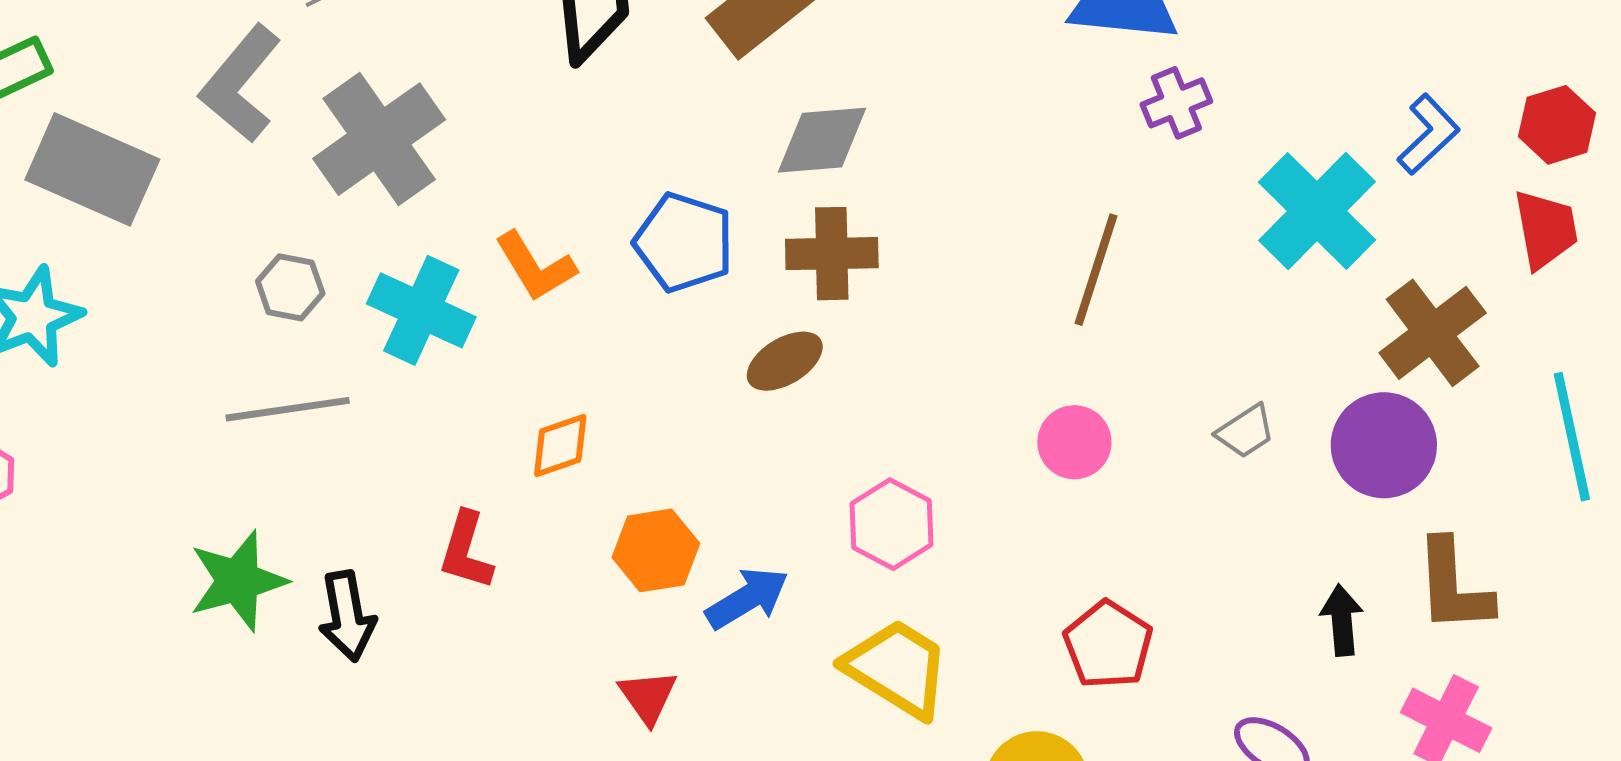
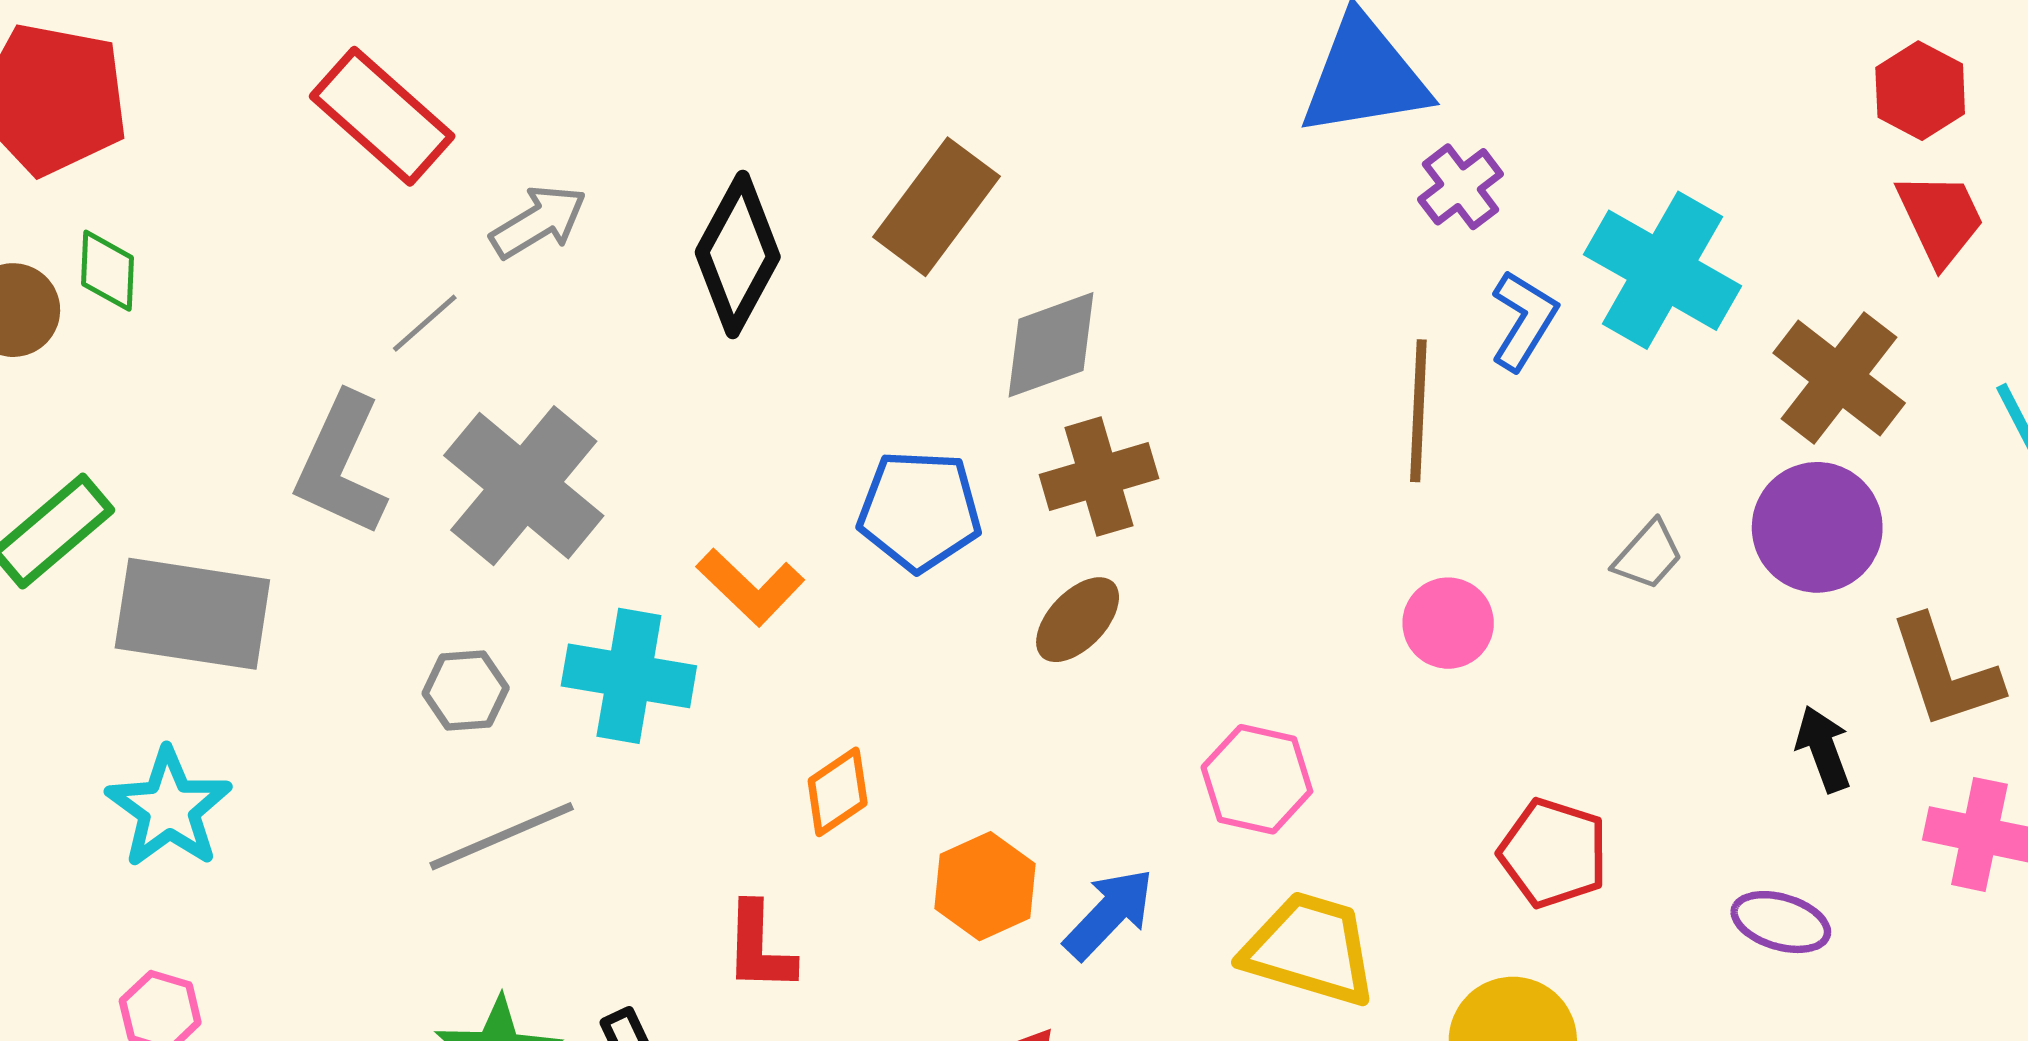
blue L-shape: (1428, 134) -> (1524, 320), moved

